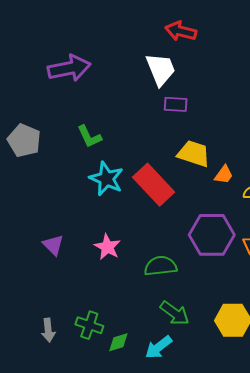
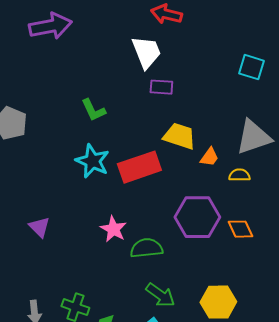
purple arrow: (69, 68) -> (50, 26), moved
green L-shape: (89, 137) -> (93, 110), moved
red rectangle: (154, 185) -> (139, 167), turned -66
pink star: (107, 247) -> (113, 229), moved

